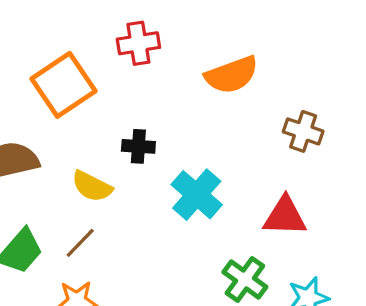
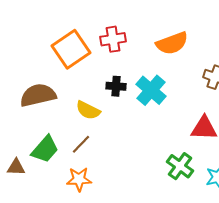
red cross: (138, 43) -> (113, 39), moved
cyan cross: (197, 195) -> (151, 90), moved

